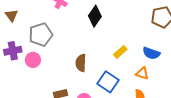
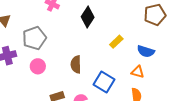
yellow rectangle: (120, 52) -> (116, 42), moved
pink circle: (33, 60) -> (38, 66), moved

